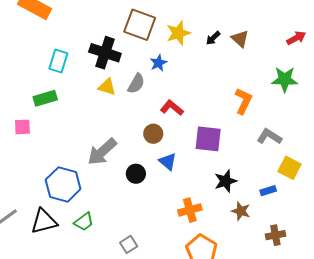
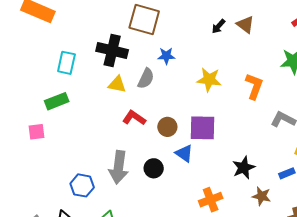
yellow star: (178, 33) -> (209, 80), moved, turned 30
blue star: (158, 63) -> (166, 56), turned 30
red L-shape: (172, 108) -> (134, 118), moved
purple square: (208, 139) -> (202, 128), moved
gray arrow: (102, 152) -> (119, 167), moved, turned -36
blue hexagon: (63, 184) -> (82, 185), size x0.7

